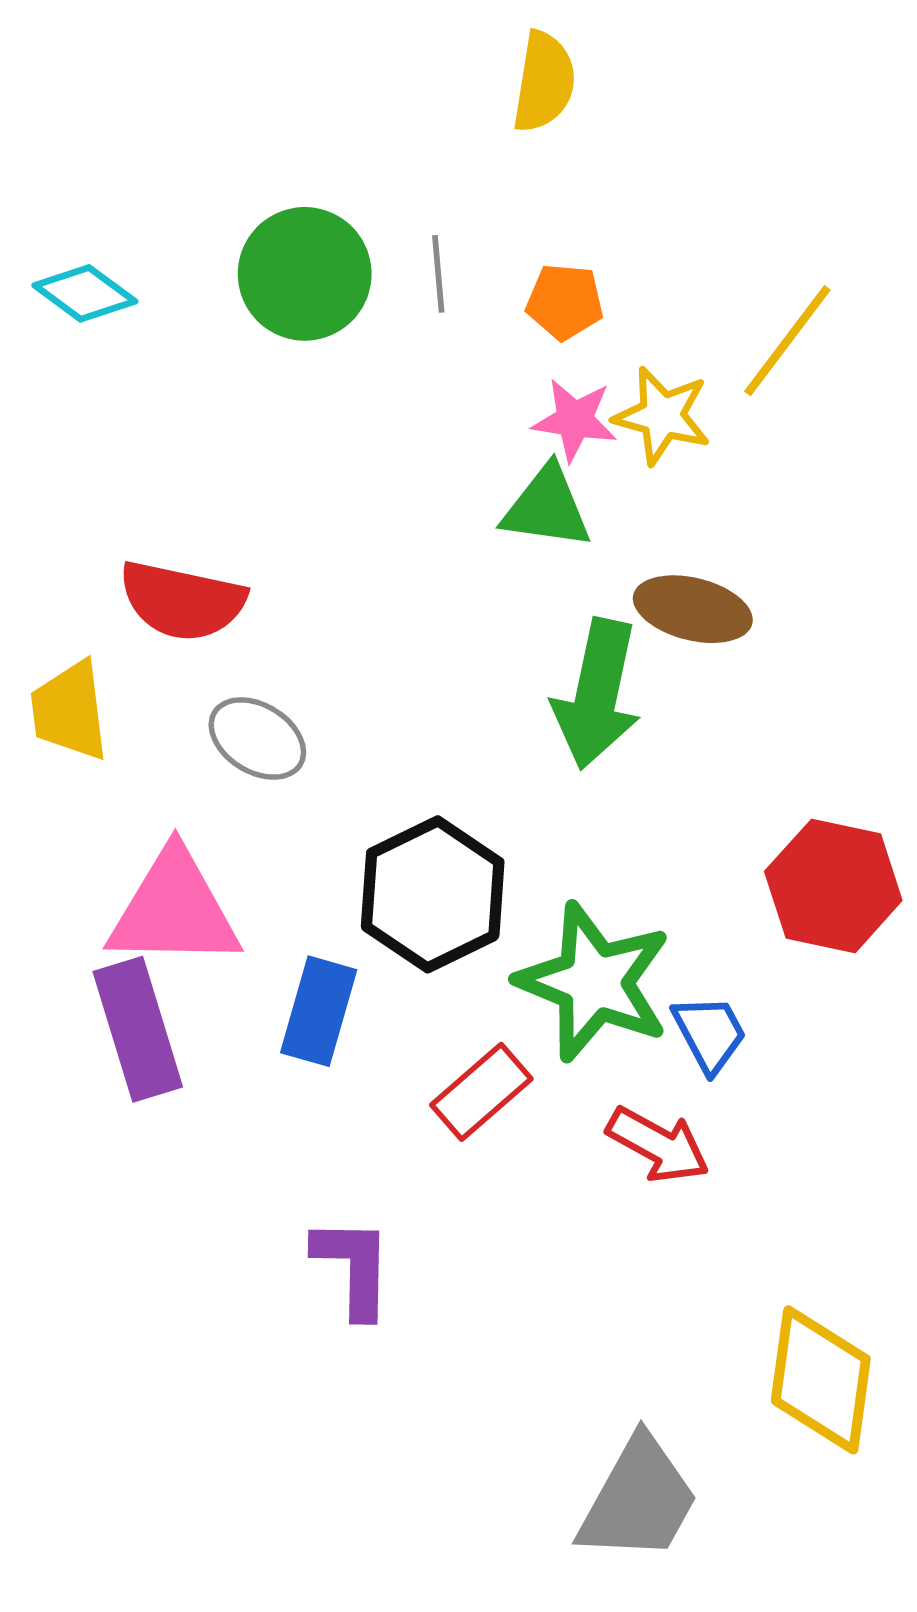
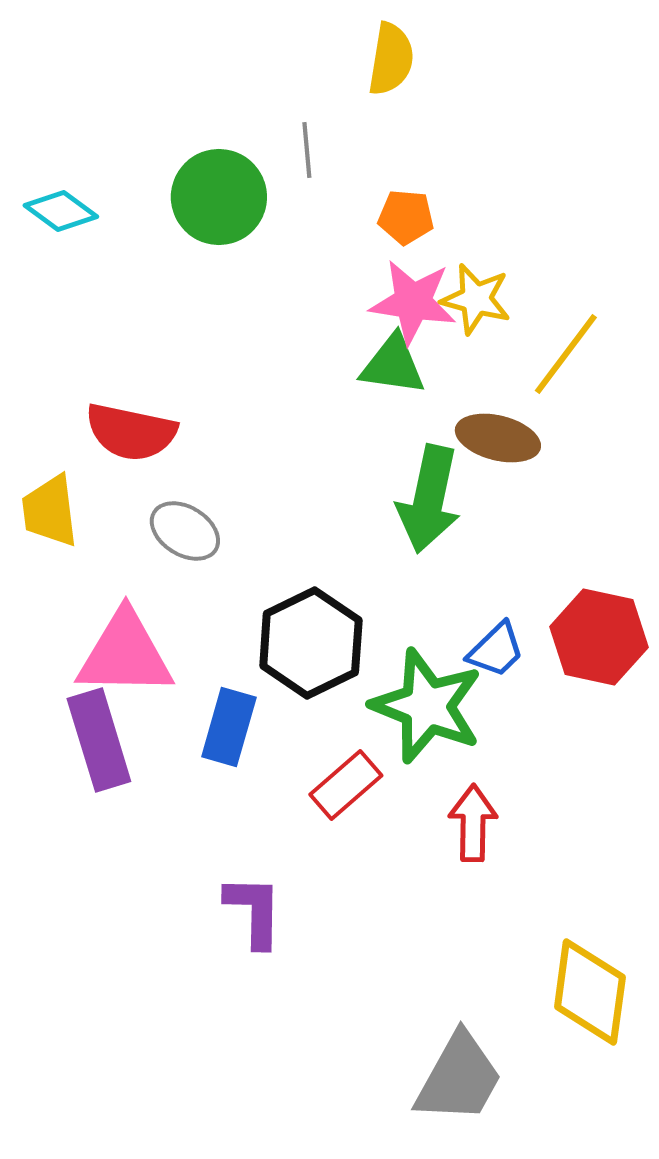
gray line: (438, 274) -> (307, 150), moved
yellow line: (787, 341) -> (566, 354), moved
pink star: (575, 420) -> (413, 302), size x1.4
blue trapezoid: (710, 1033) -> (496, 650), moved, turned 74
red arrow: (658, 1145) -> (473, 823), turned -118

